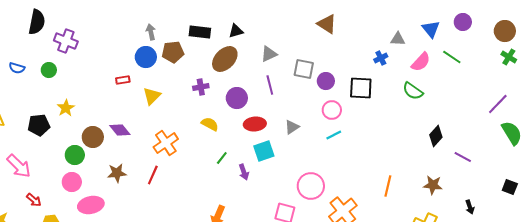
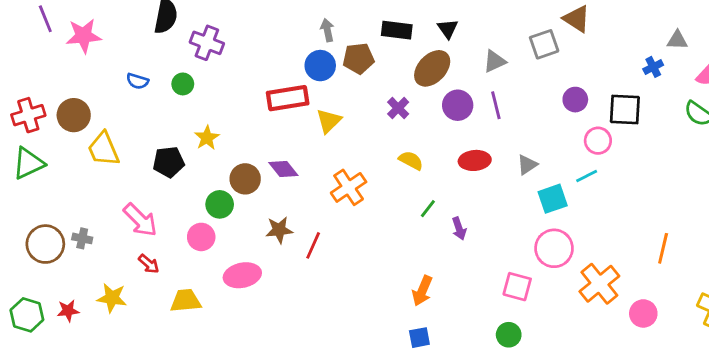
black triangle: (236, 31) -> (448, 29), turned -49
gray square: (304, 69) -> (544, 44), moved, turned -30
red rectangle: (123, 80) -> (288, 98), size x2.0
purple cross: (201, 87) -> (398, 108), turned -35
purple circle: (237, 98) -> (458, 105), moved
pink circle: (332, 110) -> (598, 141), moved
cyan square: (264, 151) -> (553, 199), moved
red line: (153, 175) -> (313, 245), moved
pink circle: (72, 182) -> (201, 237), moved
red arrow: (34, 200) -> (149, 264), moved

